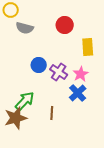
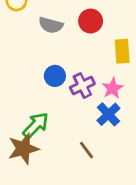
gray semicircle: (25, 28) -> (51, 25), moved
purple cross: (59, 72) -> (82, 86), turned 30
brown line: (52, 113) -> (86, 150), moved, turned -40

